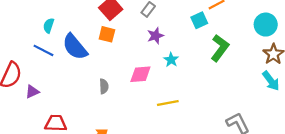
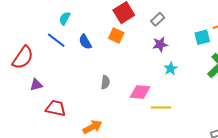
blue semicircle: (75, 47) -> (85, 42), size x0.6
pink diamond: (140, 74) -> (140, 92), moved
purple triangle: (32, 92) -> (36, 85), moved

